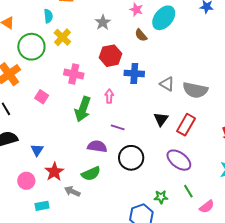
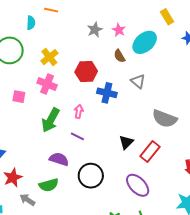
gray star: (103, 22) -> (95, 30), moved
yellow cross: (62, 37) -> (49, 57), moved
gray triangle: (167, 84) -> (138, 81), moved
pink square: (42, 97) -> (19, 97), moved, turned -32
purple line: (118, 127) -> (77, 136), moved

